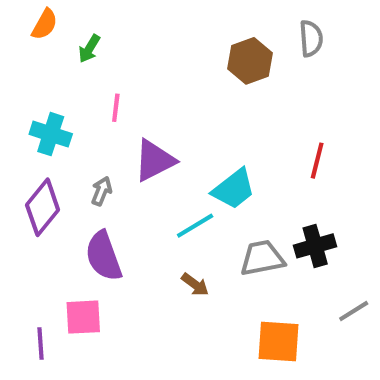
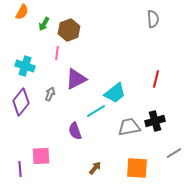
brown hexagon: (250, 61) -> (69, 30), moved
purple semicircle: (104, 256) -> (75, 131), moved, size x0.7
brown arrow: (195, 285) -> (95, 168), moved, turned -88

